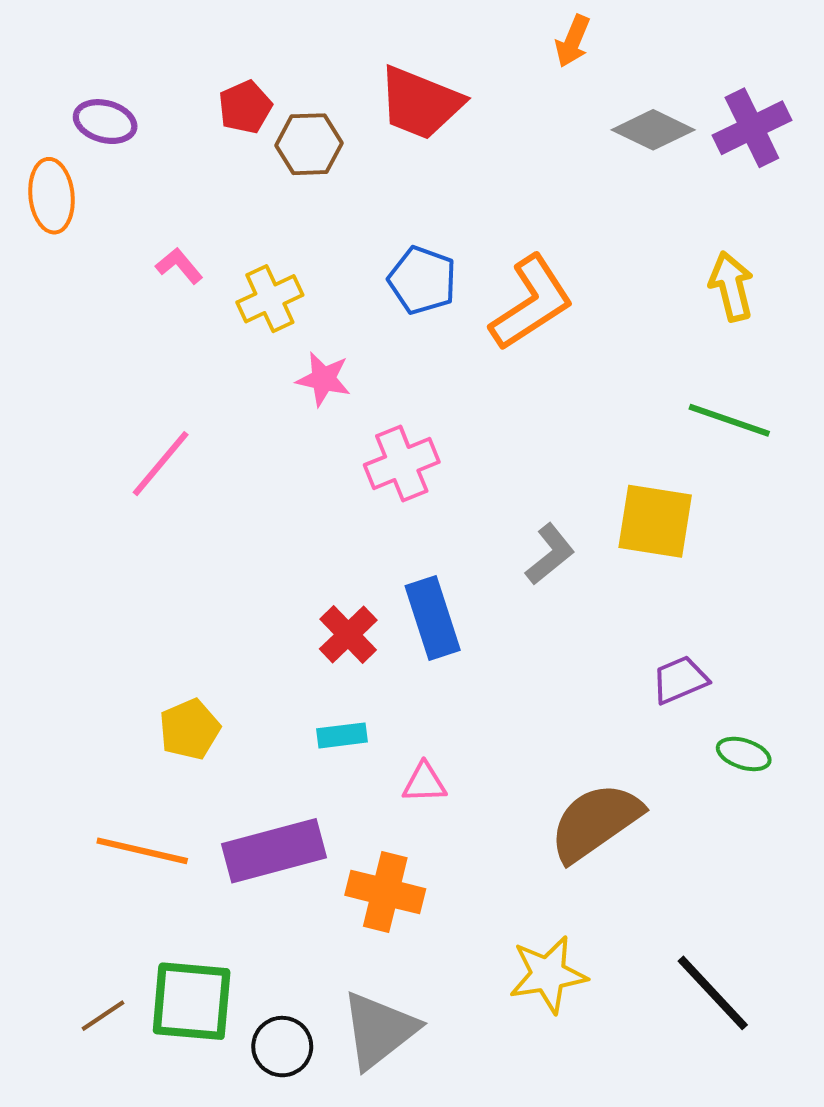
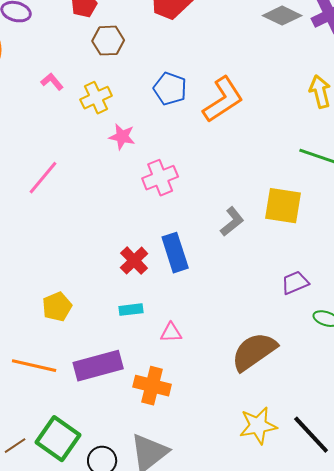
brown hexagon: (309, 144) -> (108, 41), moved
yellow star: (548, 974) -> (258, 426), moved
green square: (192, 1001) -> (58, 439), turned 30

